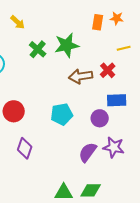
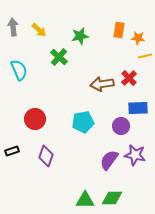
orange star: (117, 18) -> (138, 38), moved
green star: (67, 45) -> (80, 36), moved, size x0.7

